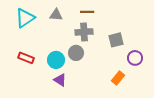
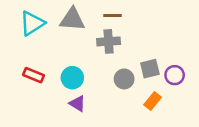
gray triangle: (56, 15) -> (72, 19), size x1.5
gray square: (116, 40) -> (150, 69), moved
gray circle: (76, 53) -> (124, 79), moved

